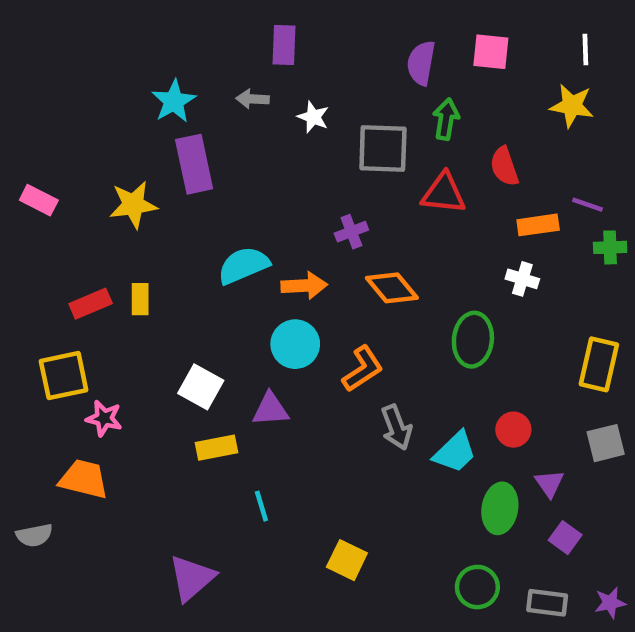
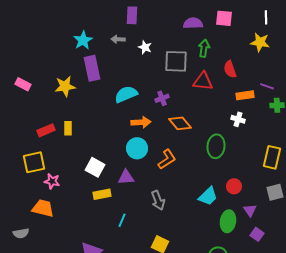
purple semicircle: (421, 63) -> (193, 23), turned 78
cyan semicircle: (243, 265) -> (126, 94), moved
gray arrow: (396, 427) -> (158, 200), moved
cyan line: (261, 506) -> (122, 220), turned 40

